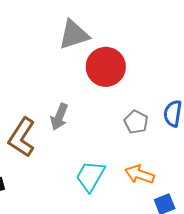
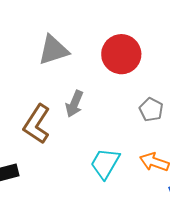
gray triangle: (74, 35) -> (53, 50), moved

